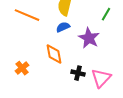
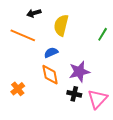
blue semicircle: (63, 27) -> (51, 52), moved
purple star: (89, 38) -> (79, 72), moved, turned 30

